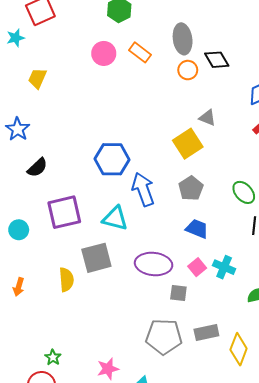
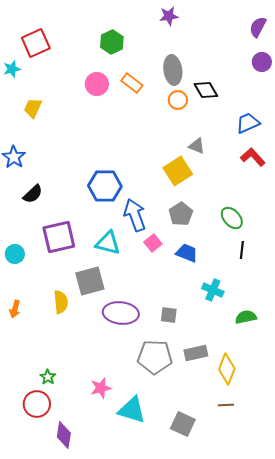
purple ellipse: (154, 264) -> (121, 313), moved
pink square: (197, 267) -> (153, 243), moved

